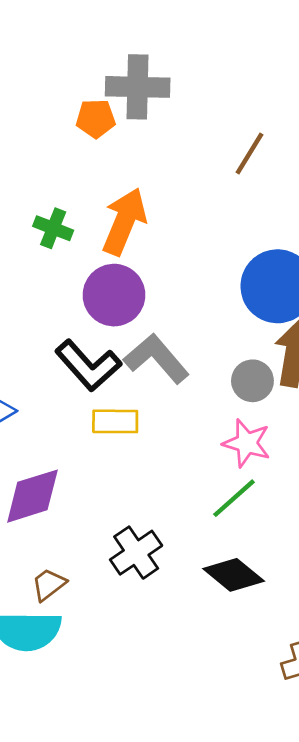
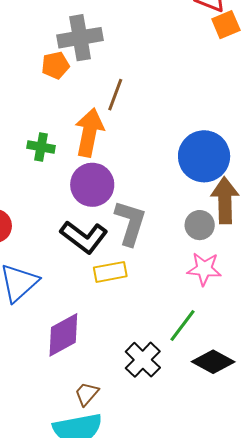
brown line: (250, 154) -> (115, 95), moved
gray L-shape: (156, 359) -> (130, 223), turned 69
green line: (234, 498) -> (183, 325), moved

